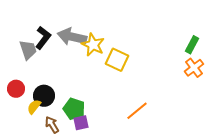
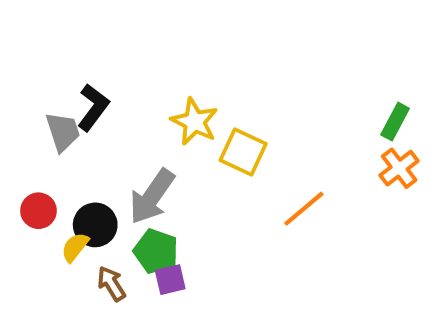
gray arrow: (72, 37) -> (152, 197), moved, turned -68
orange line: (137, 111) -> (304, 209), moved

